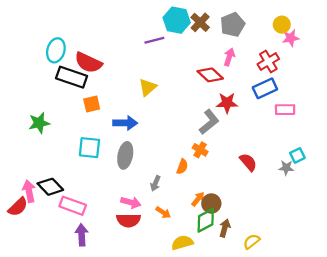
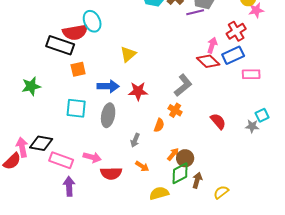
purple line: (154, 40) -> (195, 12), moved
cyan ellipse: (56, 50) -> (92, 21), moved, turned -40
pink arrow: (229, 57) -> (212, 45), moved
red semicircle: (88, 63) -> (75, 32), turned -35
red diamond: (210, 75) -> (208, 61), moved
red star: (227, 103) -> (138, 91), moved
black diamond: (50, 187) -> (41, 143), turned -35
pink arrow: (131, 202) -> (92, 157), moved

